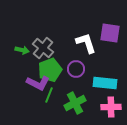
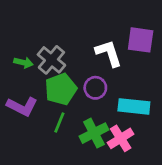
purple L-shape: (38, 83) -> (22, 106), moved
pink cross: (111, 107) -> (121, 138), moved, turned -30

